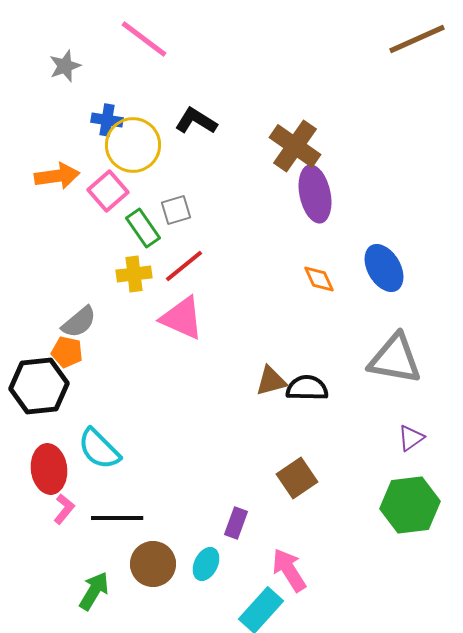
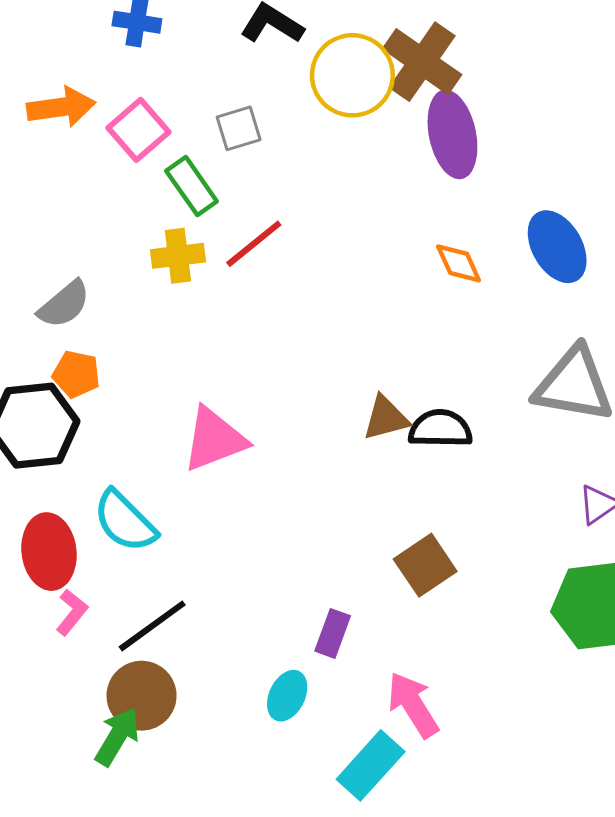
yellow circle: (133, 145) -> (352, 75), moved
gray square: (176, 210) -> (239, 128), moved
pink triangle: (182, 318) -> (214, 439), moved, turned -45
gray semicircle: (79, 322) -> (64, 304), moved
black line: (117, 518) -> (152, 626), turned -36
brown circle: (153, 564) -> (142, 696), moved

